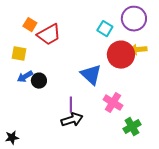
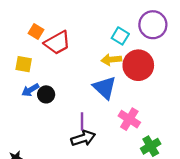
yellow arrow: (138, 50) -> (111, 60), moved

